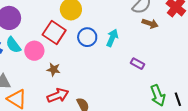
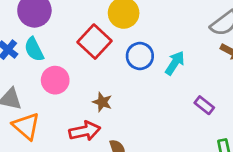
pink circle: (34, 51) -> (55, 80), moved
brown star: (54, 70) -> (102, 102), moved

